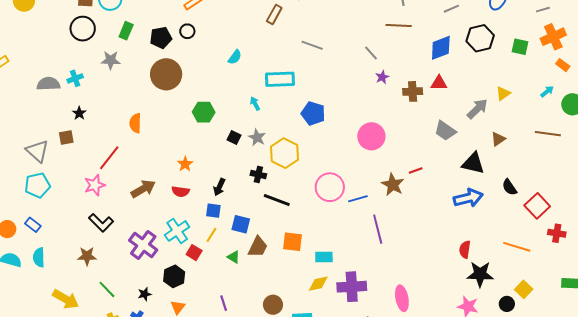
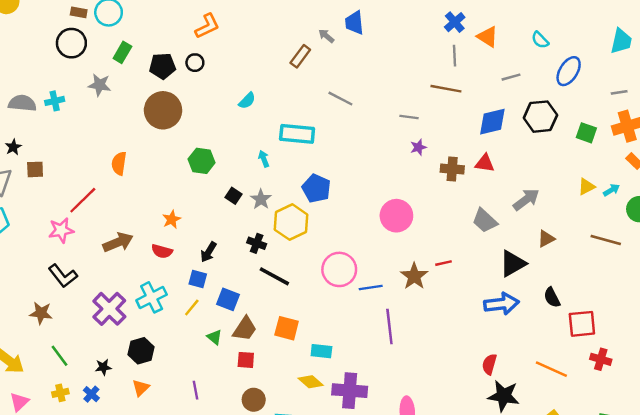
gray line: (371, 53) -> (409, 117), turned -49
yellow triangle: (503, 93) -> (586, 187), moved
black star: (79, 113) -> (13, 147), moved
blue pentagon: (313, 113) -> (316, 188), moved
black triangle: (473, 163) -> (513, 264), turned -50
red square: (537, 206) -> (582, 324), turned 30
red square: (194, 253) -> (246, 360), moved, turned -35
yellow diamond: (318, 284) -> (311, 382), turned 45

